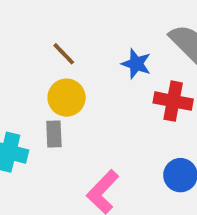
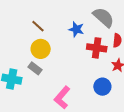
gray rectangle: (54, 134) -> (35, 68), turned -48

